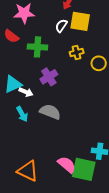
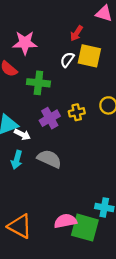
yellow cross: (77, 53) -> (77, 112), moved
cyan arrow: (22, 114) -> (17, 160), turned 42
pink semicircle: (67, 165) -> (65, 221), turned -54

